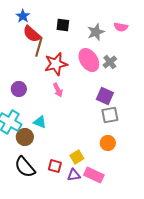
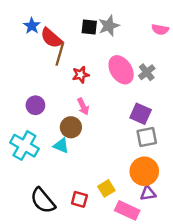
blue star: (23, 16) -> (32, 26), moved
gray star: (96, 32) -> (109, 26), moved
red star: (56, 64) -> (81, 75), size x0.6
brown circle: (25, 137) -> (71, 127), moved
orange circle: (108, 143) -> (144, 171), size x1.5
purple triangle: (74, 175) -> (148, 193), moved

